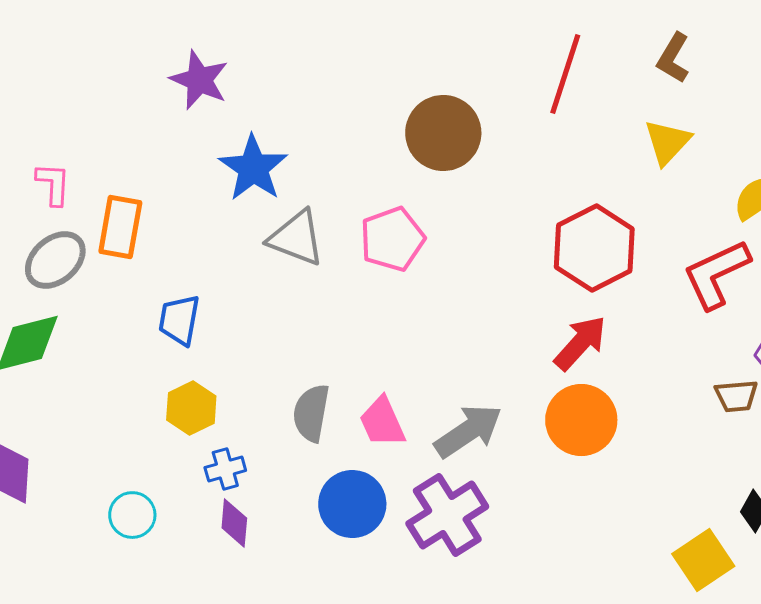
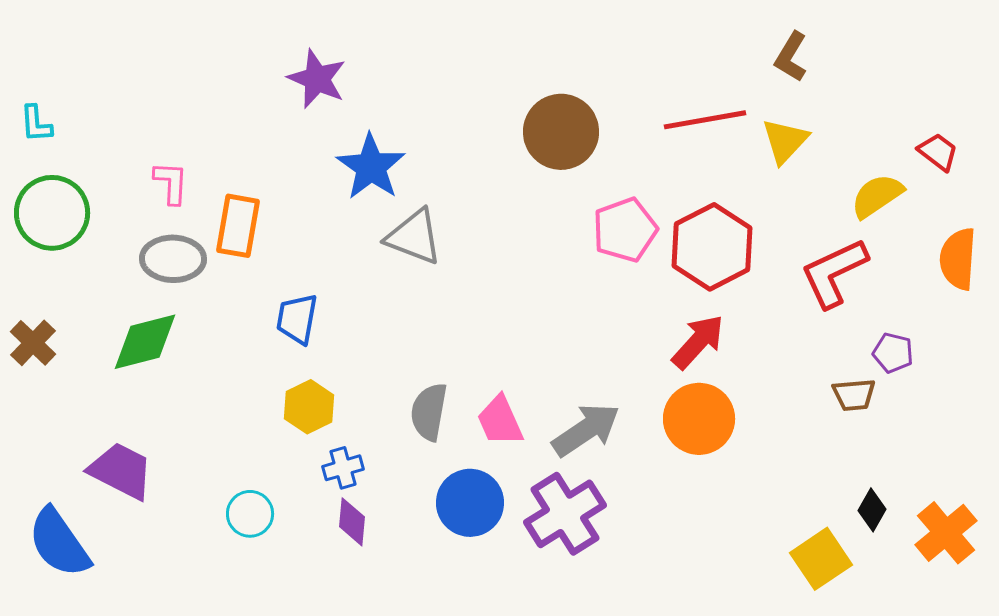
red line: (565, 74) -> (705, 120), moved, turned 62
pink pentagon: (392, 239) -> (625, 230), moved
gray ellipse: (55, 260) -> (173, 259), turned 42

